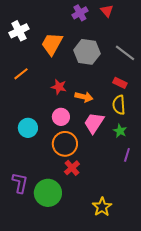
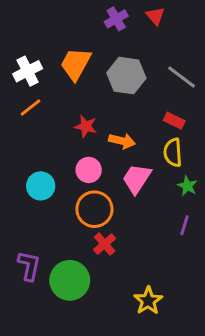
white cross: (19, 31) -> (28, 71), moved
green star: (120, 131) -> (187, 186), moved

